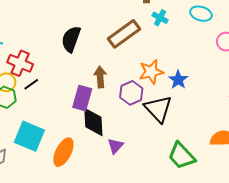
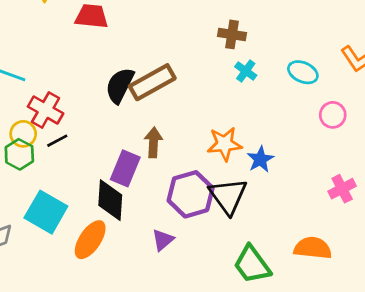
brown rectangle: (124, 34) -> (152, 82), moved
purple hexagon: (131, 93) -> (191, 194), moved, size x1.4
black diamond: (93, 122) -> (110, 200), moved

